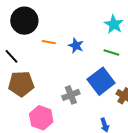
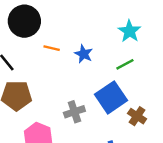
green line: (111, 52) -> (125, 64), turned -49

